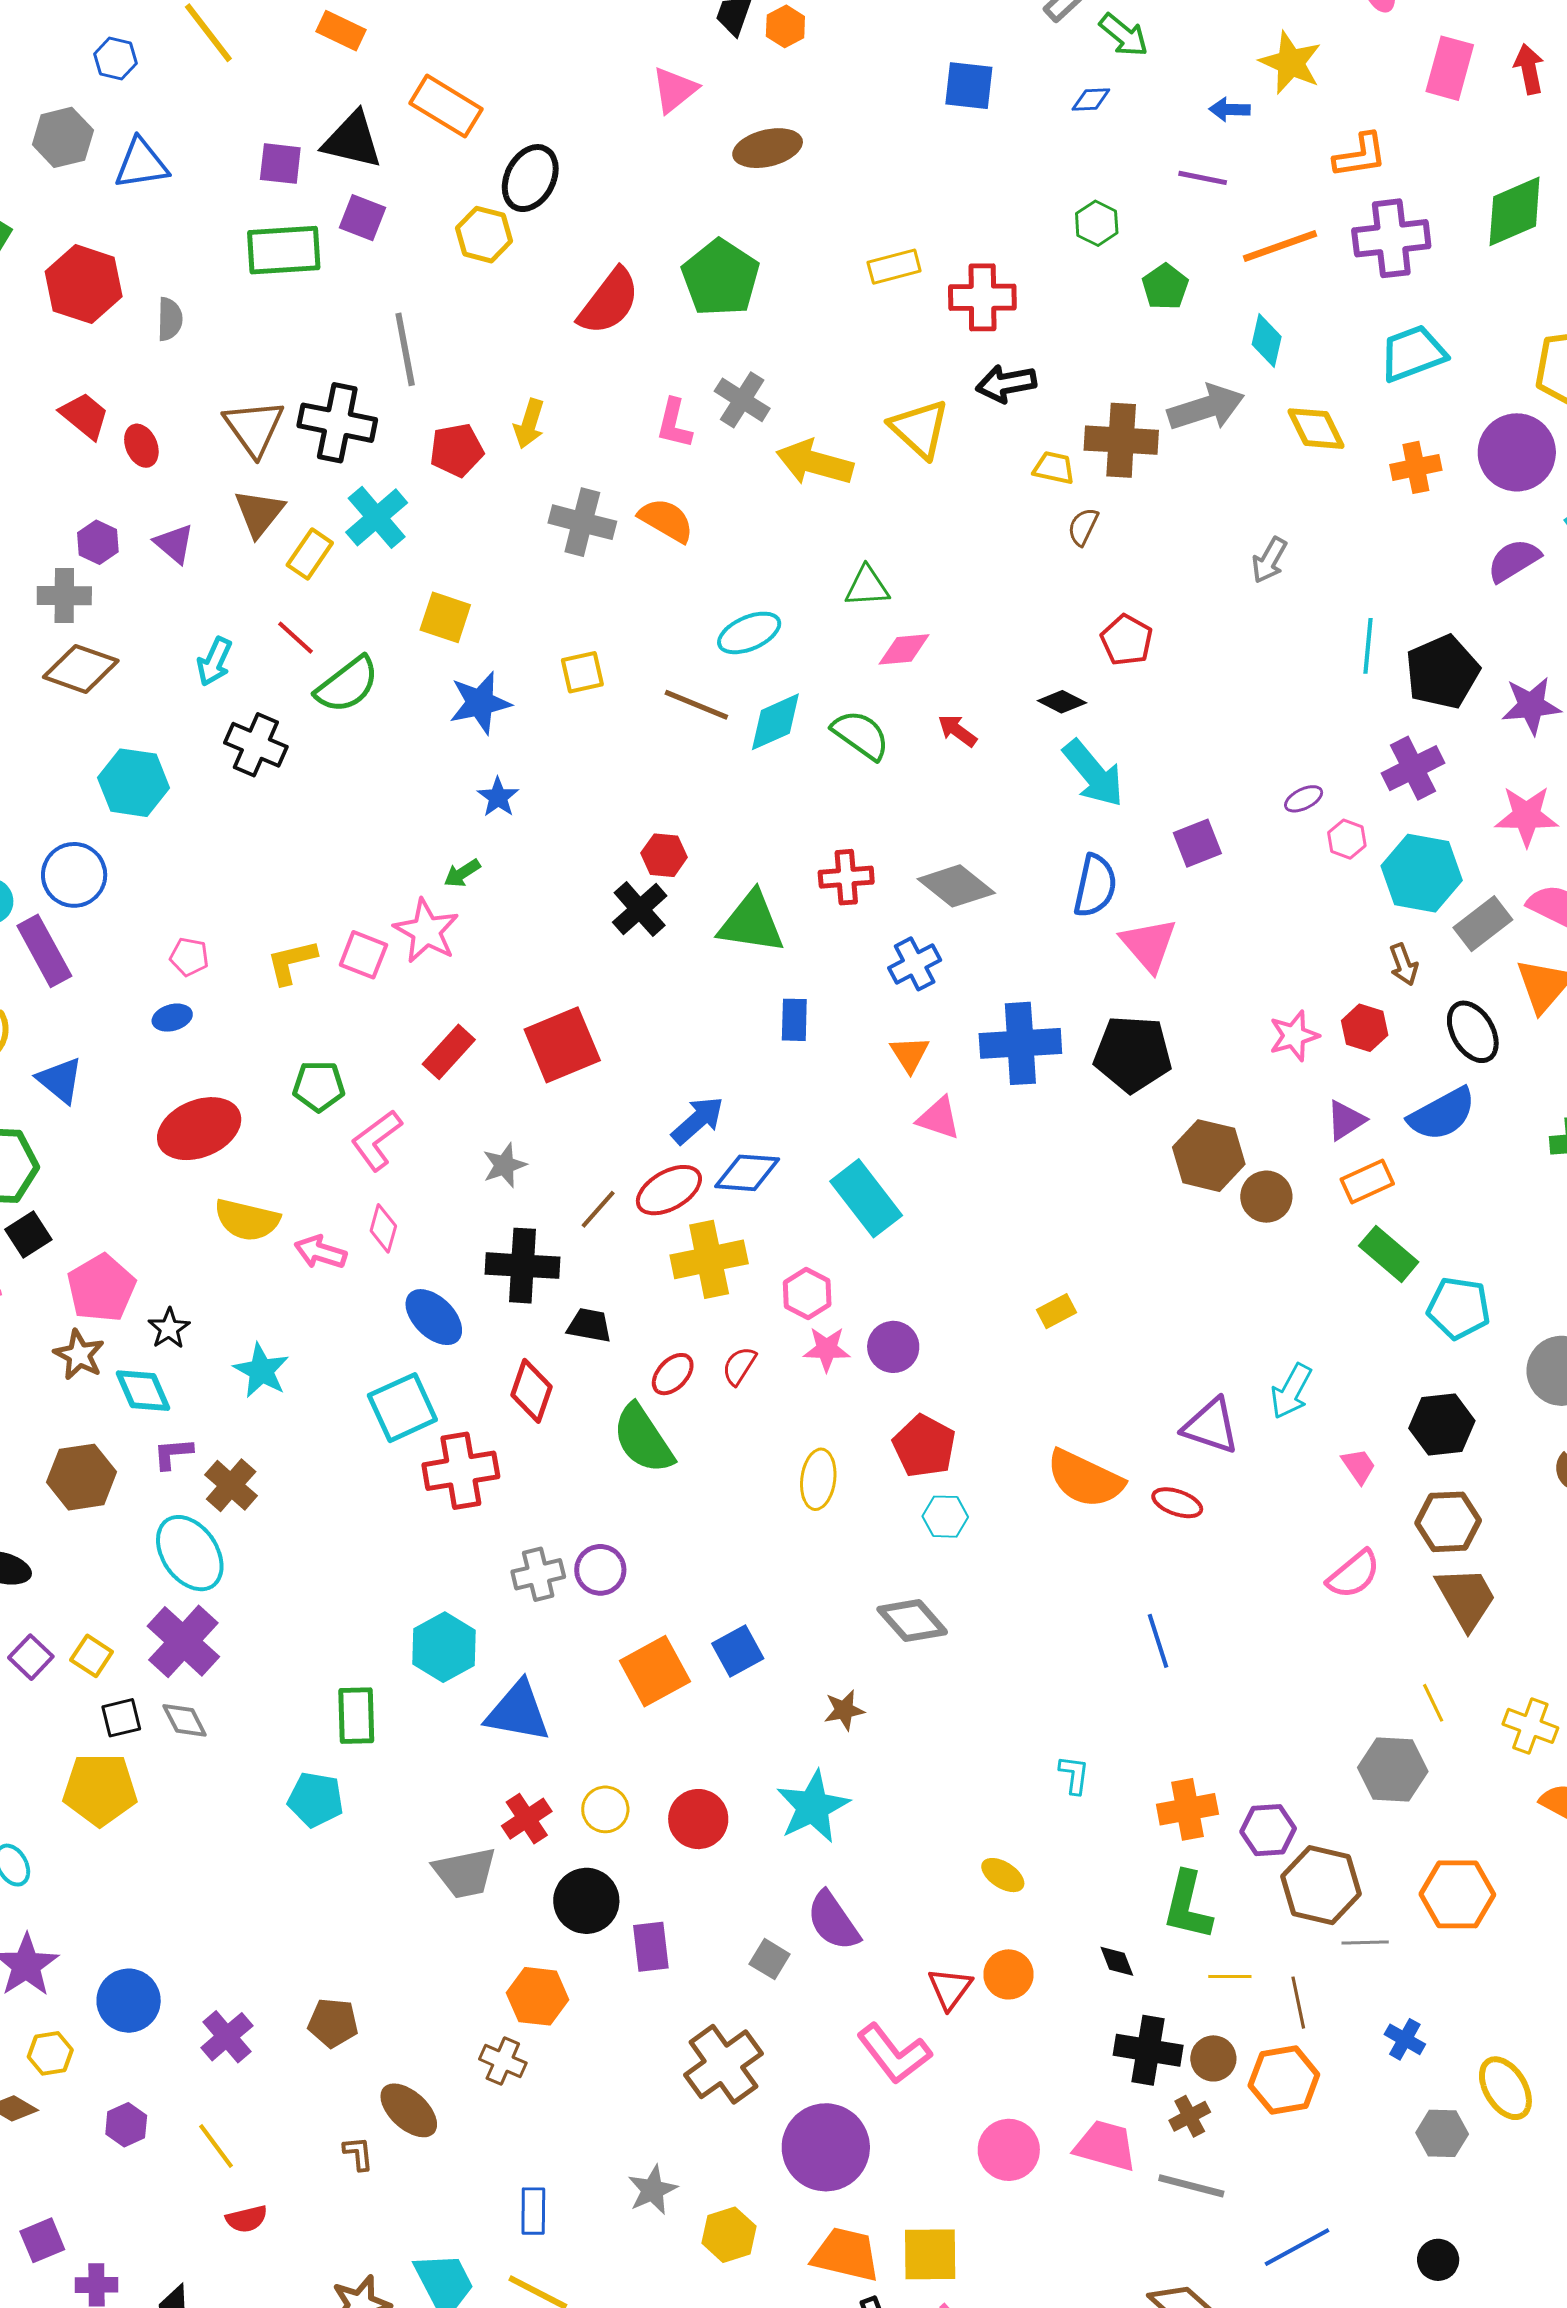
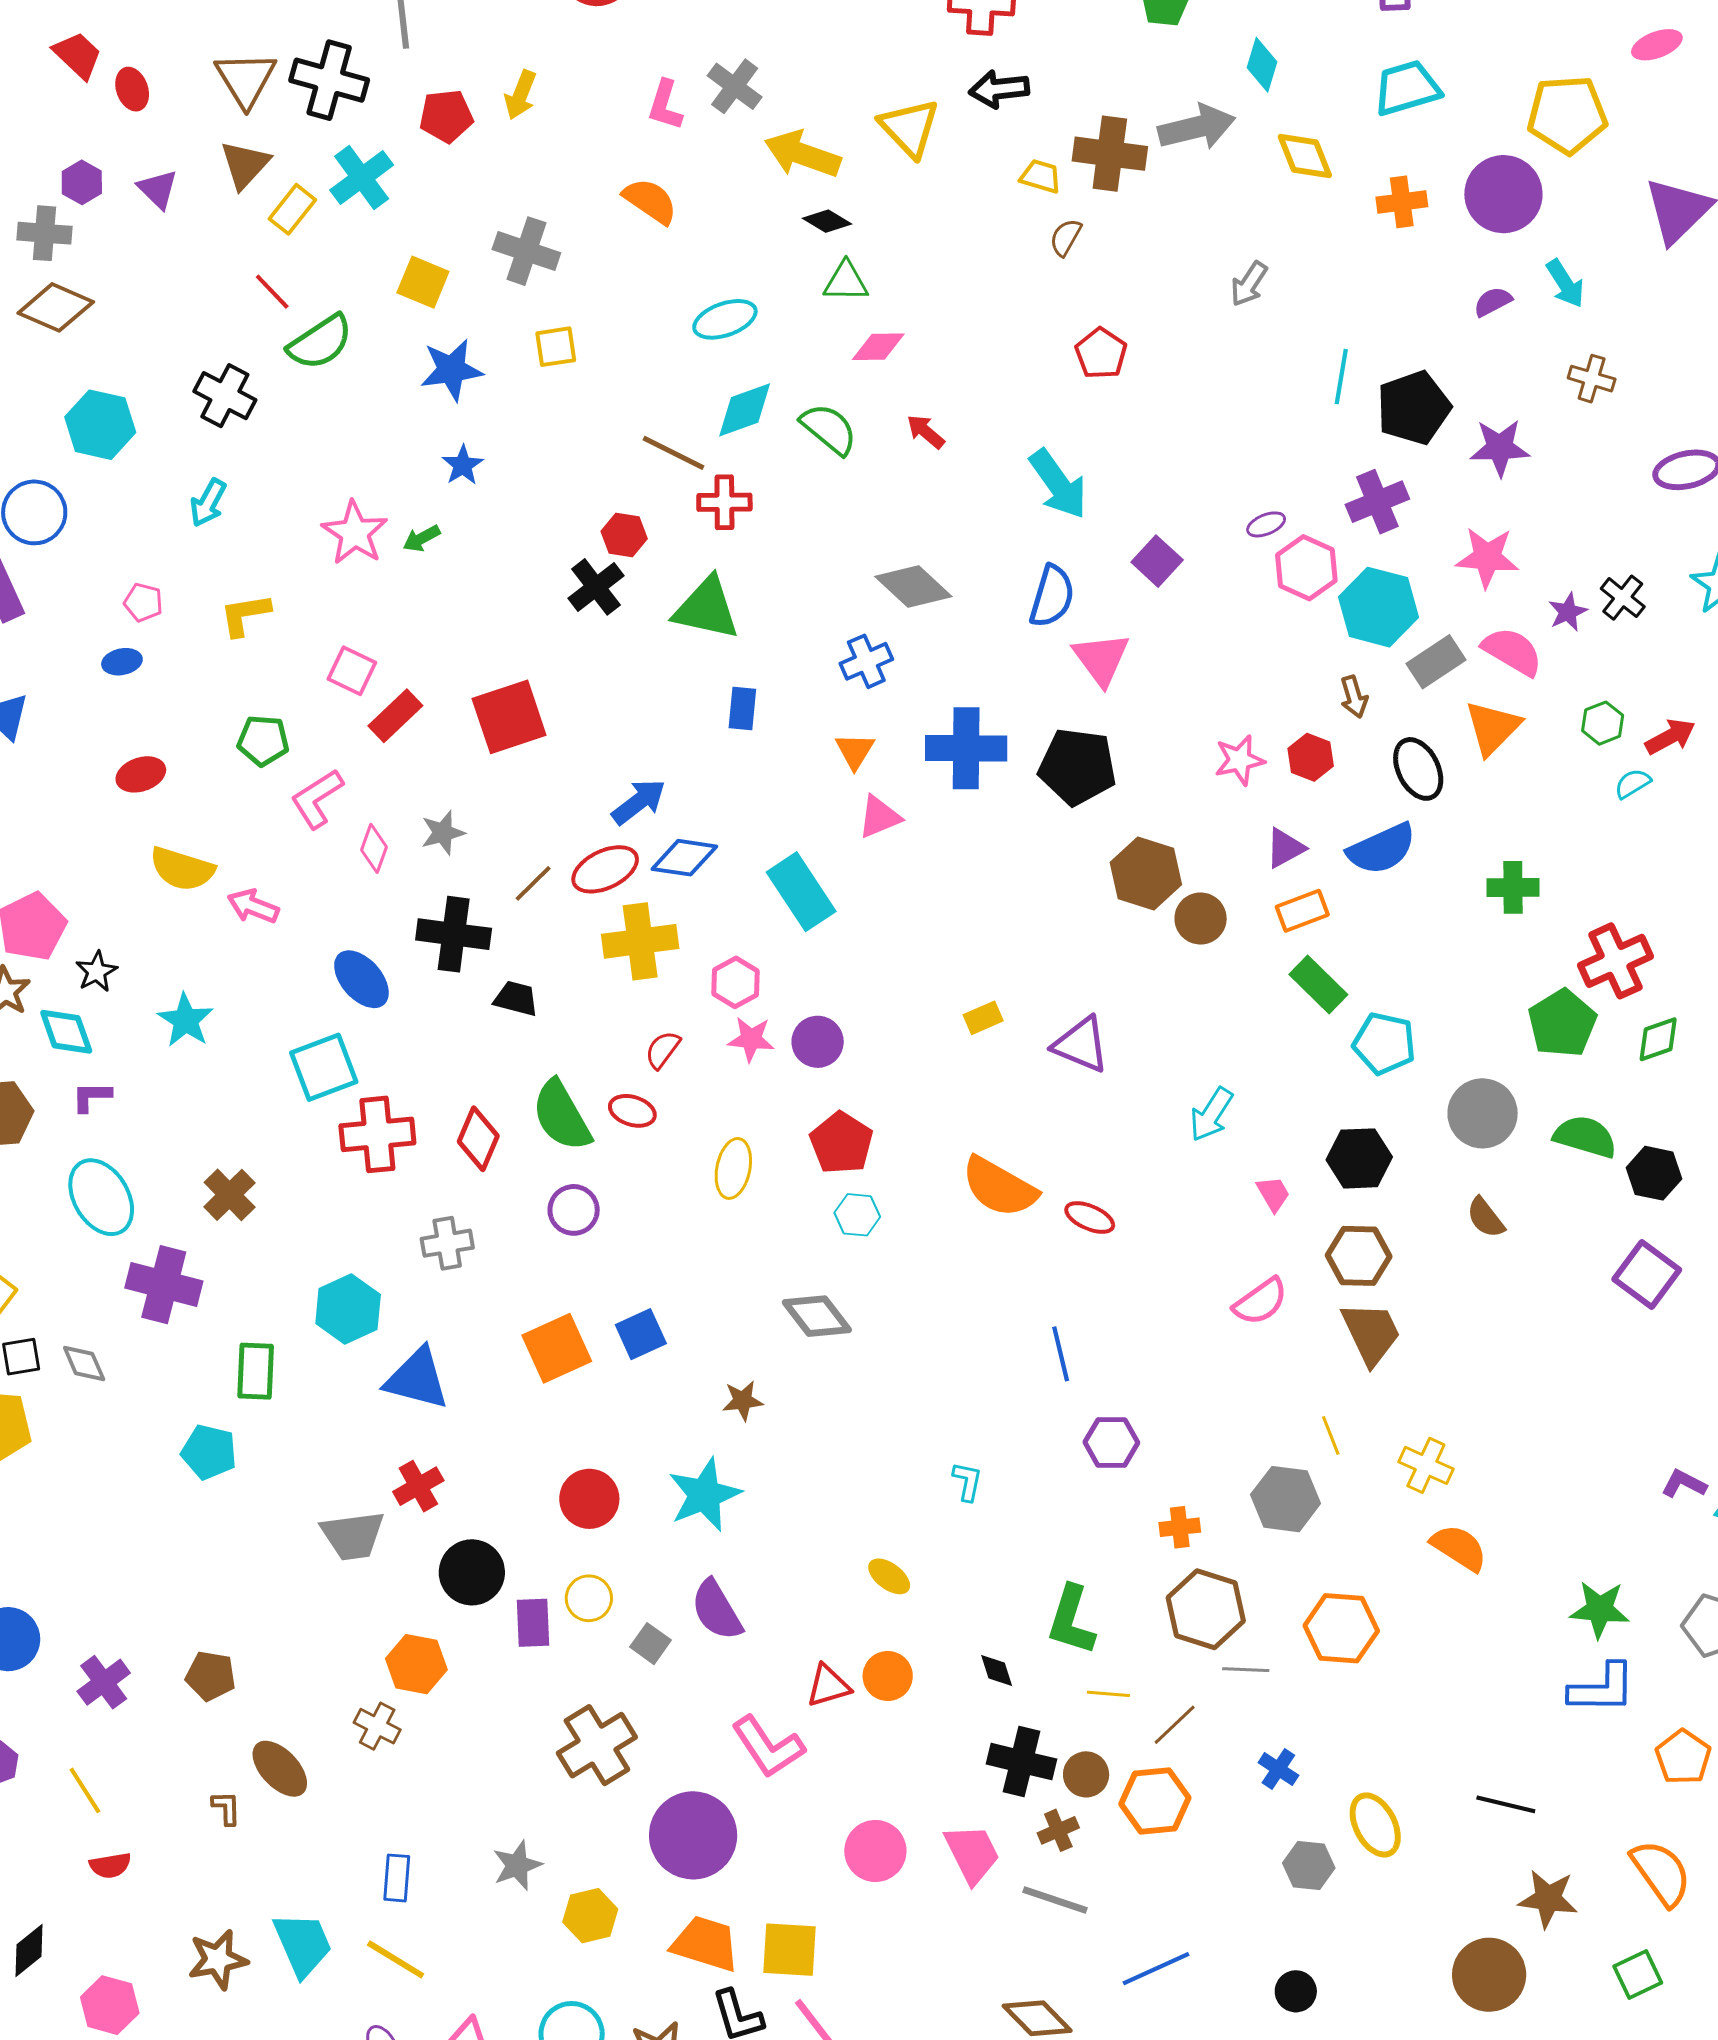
gray cross: (582, 522) -> (526, 251), moved
purple semicircle: (1514, 560) -> (1493, 302), size x0.7
cyan arrow: (214, 662) -> (208, 503), moved
black diamond: (1062, 702) -> (827, 221), moved
brown line: (696, 705) -> (673, 453), moved
pink hexagon: (1347, 839) -> (1306, 568), size x1.6
purple square: (1197, 843) -> (1157, 561), turned -30
red cross: (846, 877) -> (724, 502), moved
pink star: (426, 931) -> (355, 533), moved
pink square: (363, 955) -> (352, 671), moved
pink triangle: (939, 1118) -> (879, 817), turned -45
red ellipse: (199, 1129) -> (141, 774), size x0.6
pink diamond: (383, 1228) -> (374, 848), moved
red ellipse: (673, 1374) -> (632, 1111), moved, turned 60
red diamond: (531, 1391) -> (478, 1139), moved
purple triangle: (1211, 1426) -> (1081, 1045), moved
brown cross: (231, 1485) -> (230, 1195), moved
purple circle: (600, 1570) -> (574, 1210), moved
purple cross: (183, 1641) -> (164, 1285), moved, turned -32
yellow circle: (605, 1809) -> (589, 1598), moved
orange cross: (1187, 1809) -> (1180, 1527), moved, size x0.7
purple hexagon: (1268, 1830) -> (1111, 1442), moved
red triangle: (950, 1988) -> (828, 1686), turned 33
brown line: (1298, 2003) -> (1175, 1725), turned 54
pink trapezoid: (1105, 2146) -> (972, 1854), turned 44

